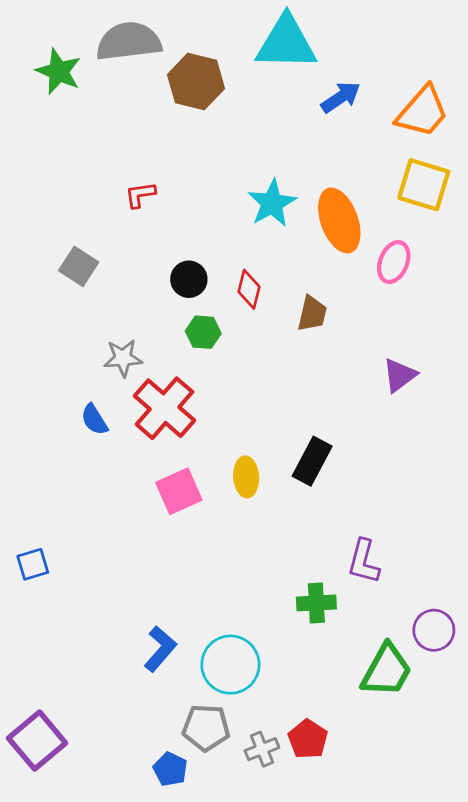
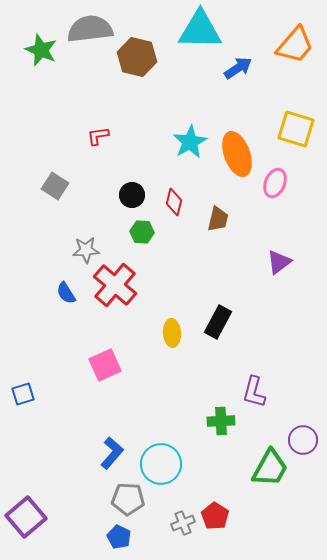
orange trapezoid: (422, 112) -> (295, 45), moved
pink square: (179, 491) -> (105, 365), moved
gray pentagon: (206, 728) -> (128, 499), moved

